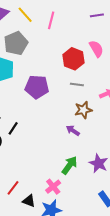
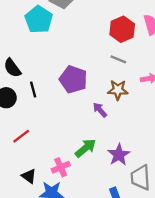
purple pentagon: (37, 87) -> (73, 79), moved
black line: (13, 128) -> (33, 89), turned -64
red line: (13, 188) -> (21, 136), moved

